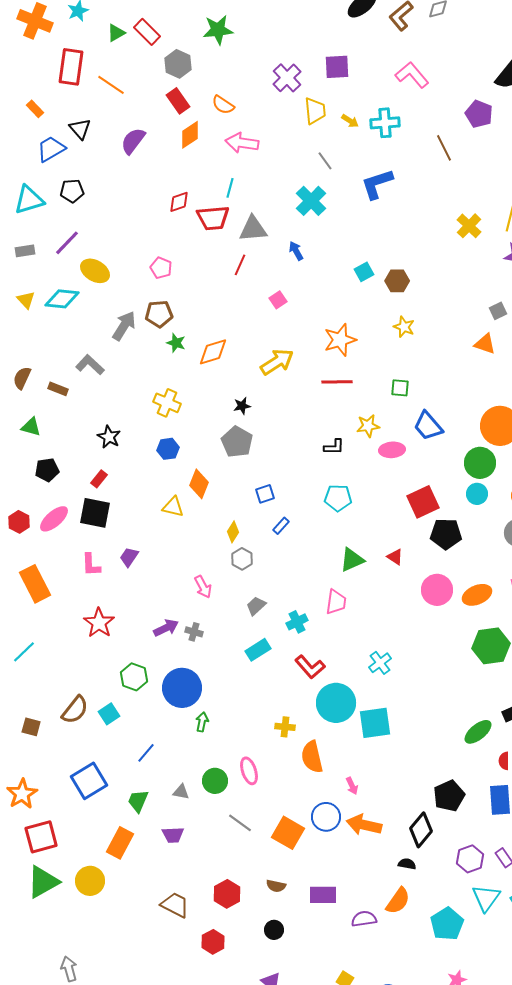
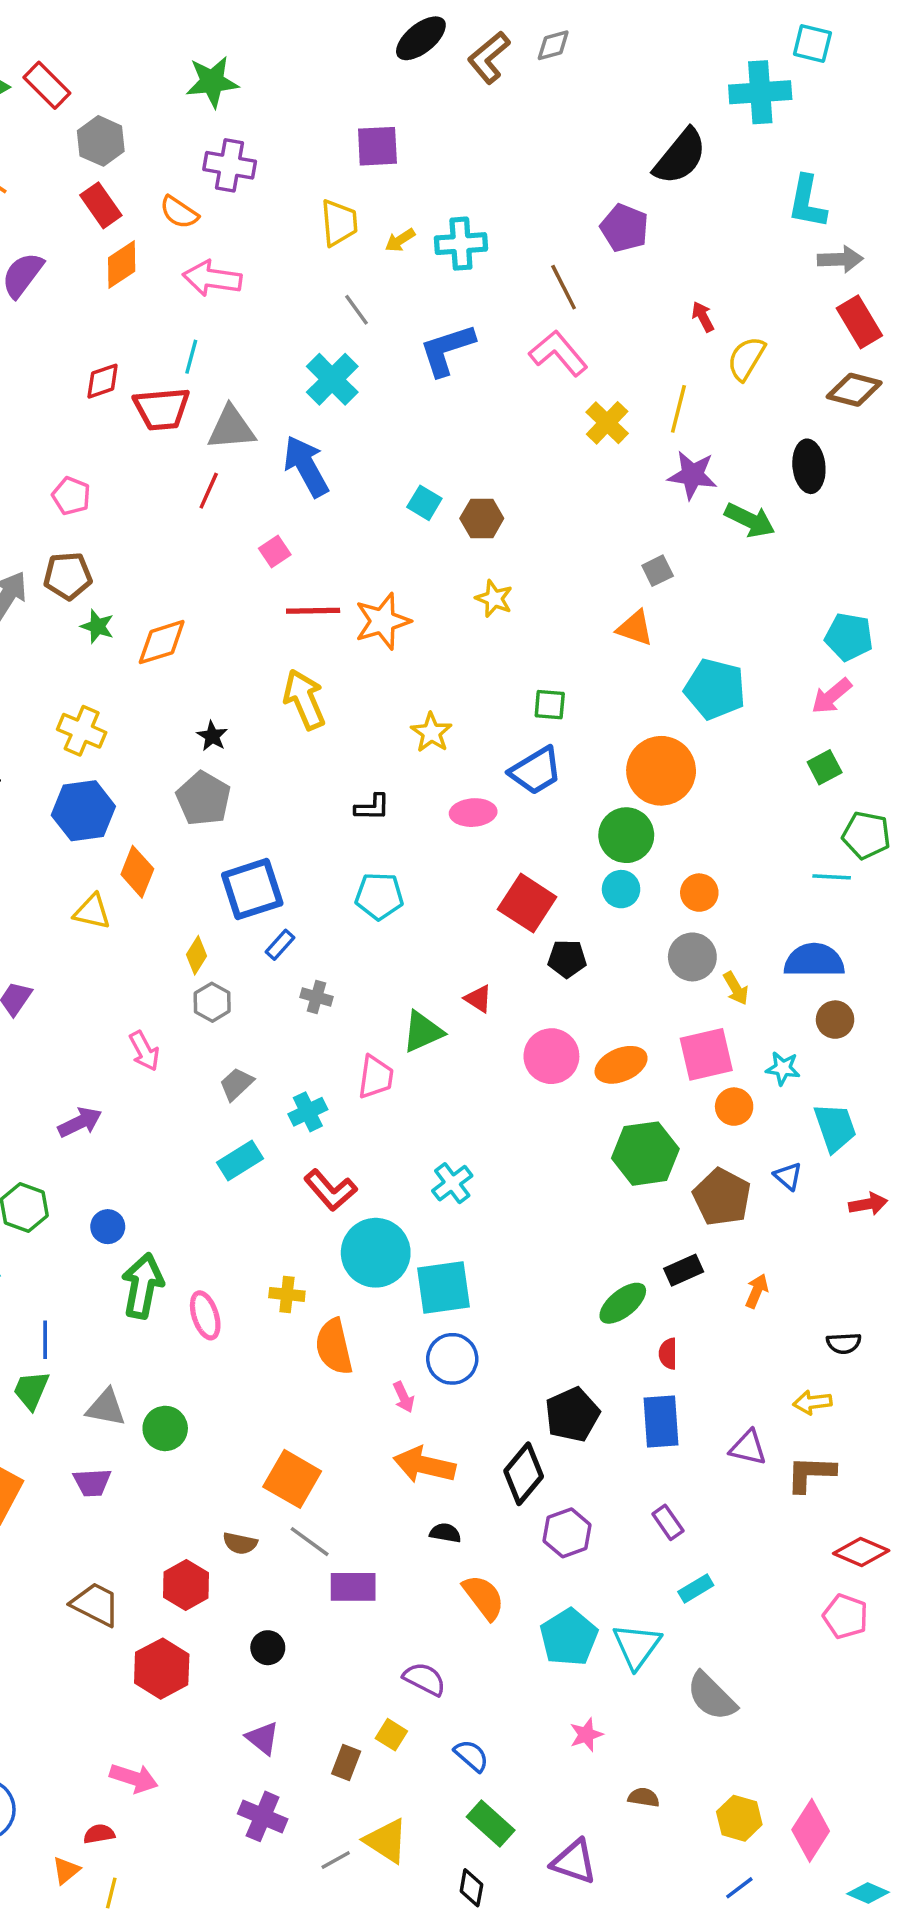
green star: (218, 30) -> (212, 82), moved
pink L-shape: (412, 75) -> (558, 353), moved
purple cross: (287, 78) -> (230, 165), moved, turned -36
yellow arrow: (350, 121) -> (400, 240), turned 114
blue arrow: (296, 251) -> (306, 466), size x1.8
cyan square: (364, 272) -> (424, 503), turned -30
yellow arrow: (277, 362) -> (304, 699), moved, turned -80
red line: (337, 382) -> (313, 611), moved
green square: (400, 388) -> (550, 705), moved
black star: (242, 406) -> (212, 736), turned -30
yellow star: (368, 426) -> (431, 733), moved, turned -30
blue trapezoid: (428, 426) -> (536, 771), turned -80
blue hexagon: (168, 449) -> (83, 811), size x1.6
blue square: (265, 494) -> (252, 889), size x1.8
red square: (423, 502) -> (527, 903), turned -32
black pentagon: (446, 534) -> (567, 959), size x0.7
green triangle: (352, 560) -> (423, 1032), moved
gray cross: (194, 632) -> (317, 997), moved
blue circle: (182, 688) -> (108, 1227), size x0.5
green arrow: (202, 722) -> (143, 1286), size x1.8
blue line: (146, 753) -> (45, 1340), turned -40
pink ellipse: (249, 771) -> (205, 1315), moved
green circle: (215, 781) -> (165, 1428), moved
gray triangle: (181, 792) -> (106, 1408), size x1.4
green trapezoid: (138, 801) -> (31, 1390), moved
blue circle: (326, 817) -> (452, 1359), moved
gray line: (240, 823) -> (310, 1542), moved
purple hexagon: (470, 859) -> (567, 1533), moved
black semicircle: (407, 864) -> (445, 1533), moved
brown semicircle: (276, 886) -> (240, 1543), moved
cyan triangle: (486, 898) -> (637, 1646), moved
orange semicircle: (398, 901) -> (484, 1597), turned -72
purple semicircle: (364, 919) -> (424, 1679), moved, turned 35
red hexagon: (213, 942) -> (162, 1669), size x1.4

